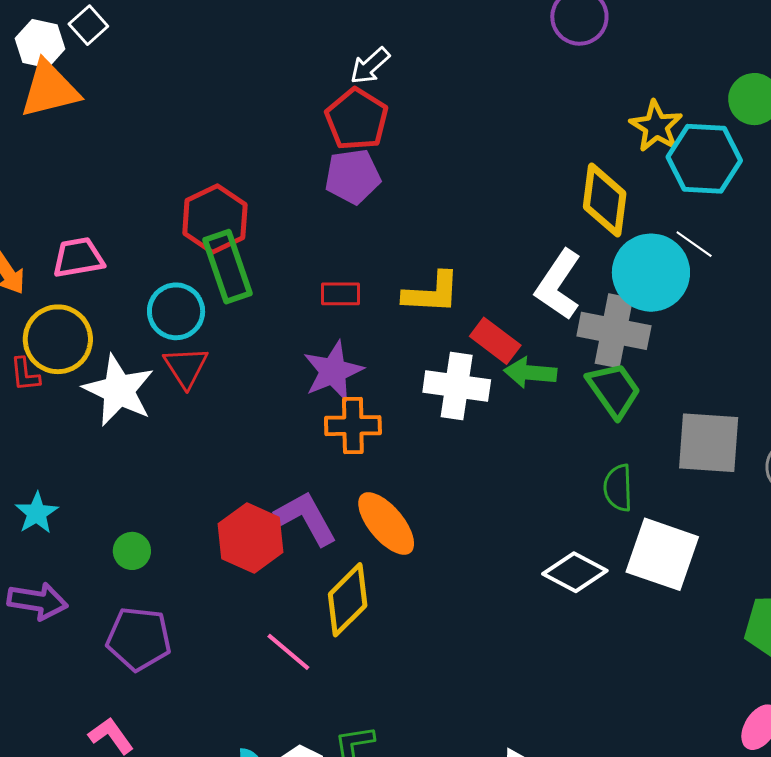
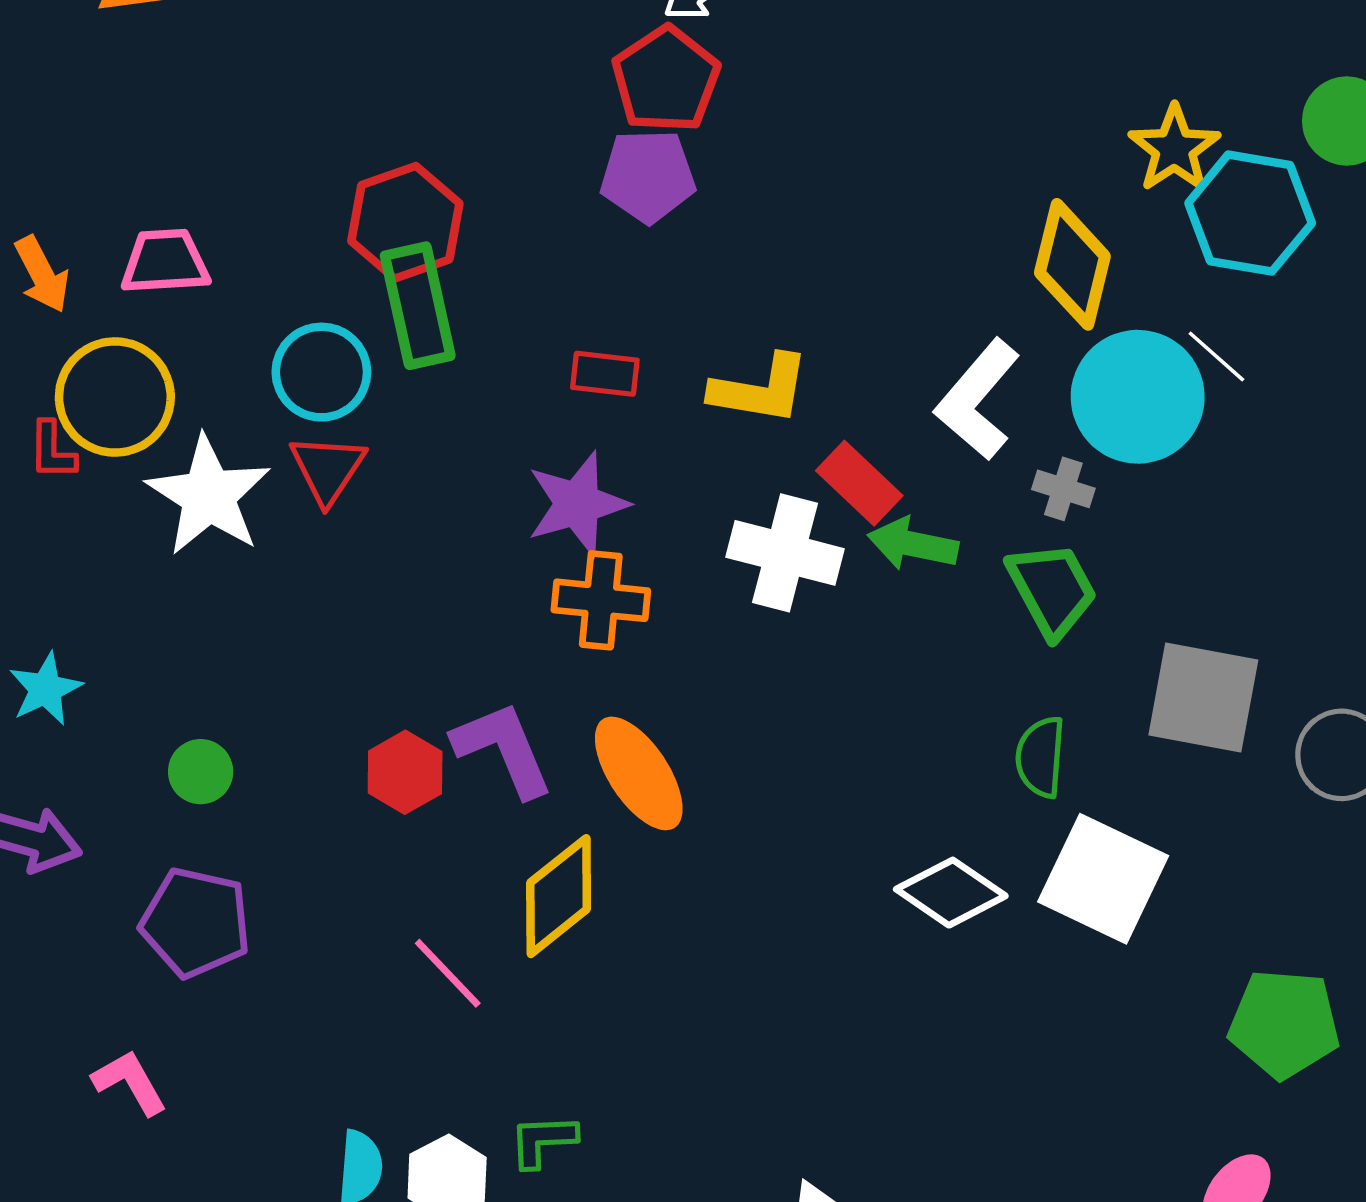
gray cross: (614, 331) -> (1063, 489), size x0.5
red hexagon: (251, 538) -> (405, 772), size x0.7

